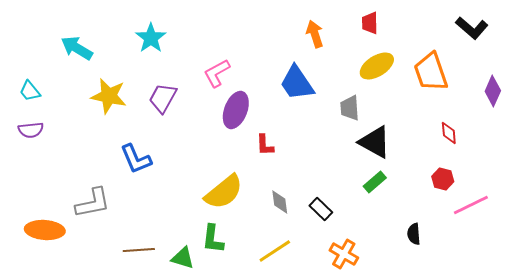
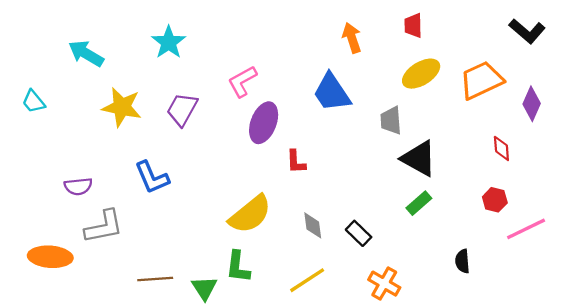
orange trapezoid: (431, 72) -> (481, 80), turned 84
purple diamond: (493, 91) -> (532, 104), moved
purple semicircle: (31, 130) -> (78, 186), moved
green triangle: (183, 258) -> (204, 288), turned 40

